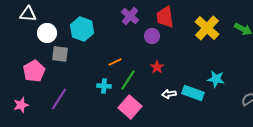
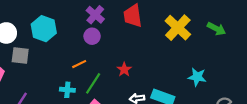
purple circle: (152, 36) -> (92, 36), moved
cyan star: (216, 79) -> (197, 77), moved

